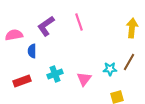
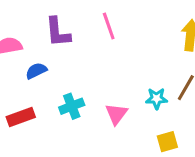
purple L-shape: (46, 26) -> (58, 32), turned -60
blue semicircle: (32, 51) -> (36, 71), turned 64

